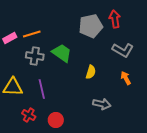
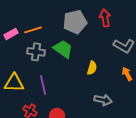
red arrow: (115, 19) -> (105, 18), moved
gray pentagon: (91, 26) -> (75, 22), moved

